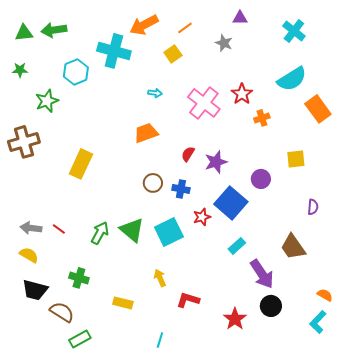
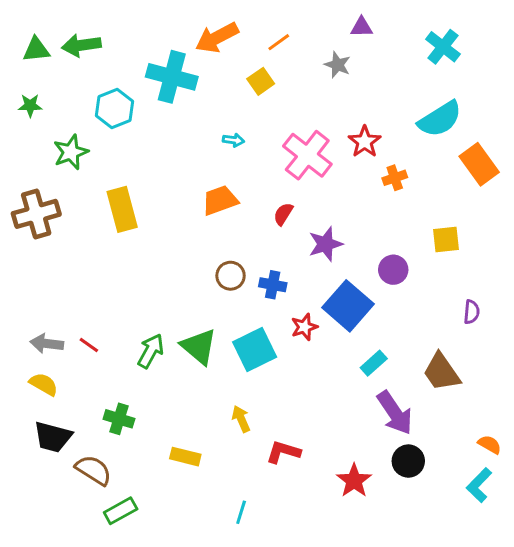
red semicircle: (188, 154) -> (283, 214), moved
yellow rectangle: (81, 164) -> (122, 209), moved, turned -40
cyan rectangle: (237, 246) -> (374, 363), moved

